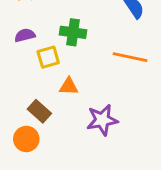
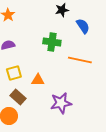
green cross: (73, 32) -> (52, 42), moved
yellow square: (48, 57) -> (14, 73), moved

